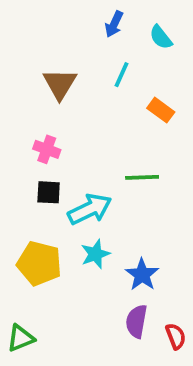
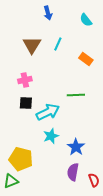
blue arrow: (114, 24) -> (48, 13), moved, turned -40
cyan line: (122, 75) -> (58, 44), moved
pink cross: (47, 149) -> (25, 80), turned -32
yellow pentagon: (39, 263) -> (21, 159), moved

